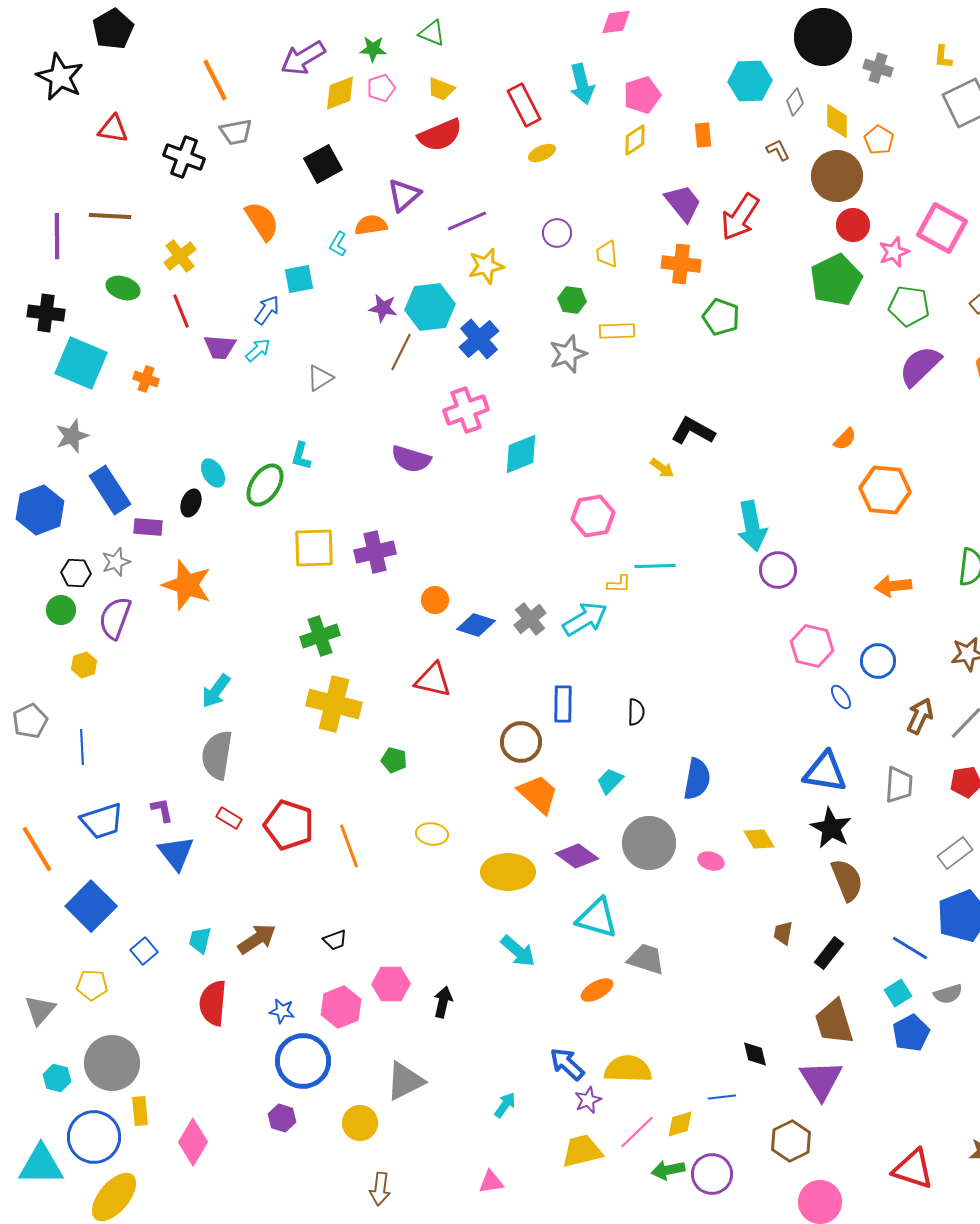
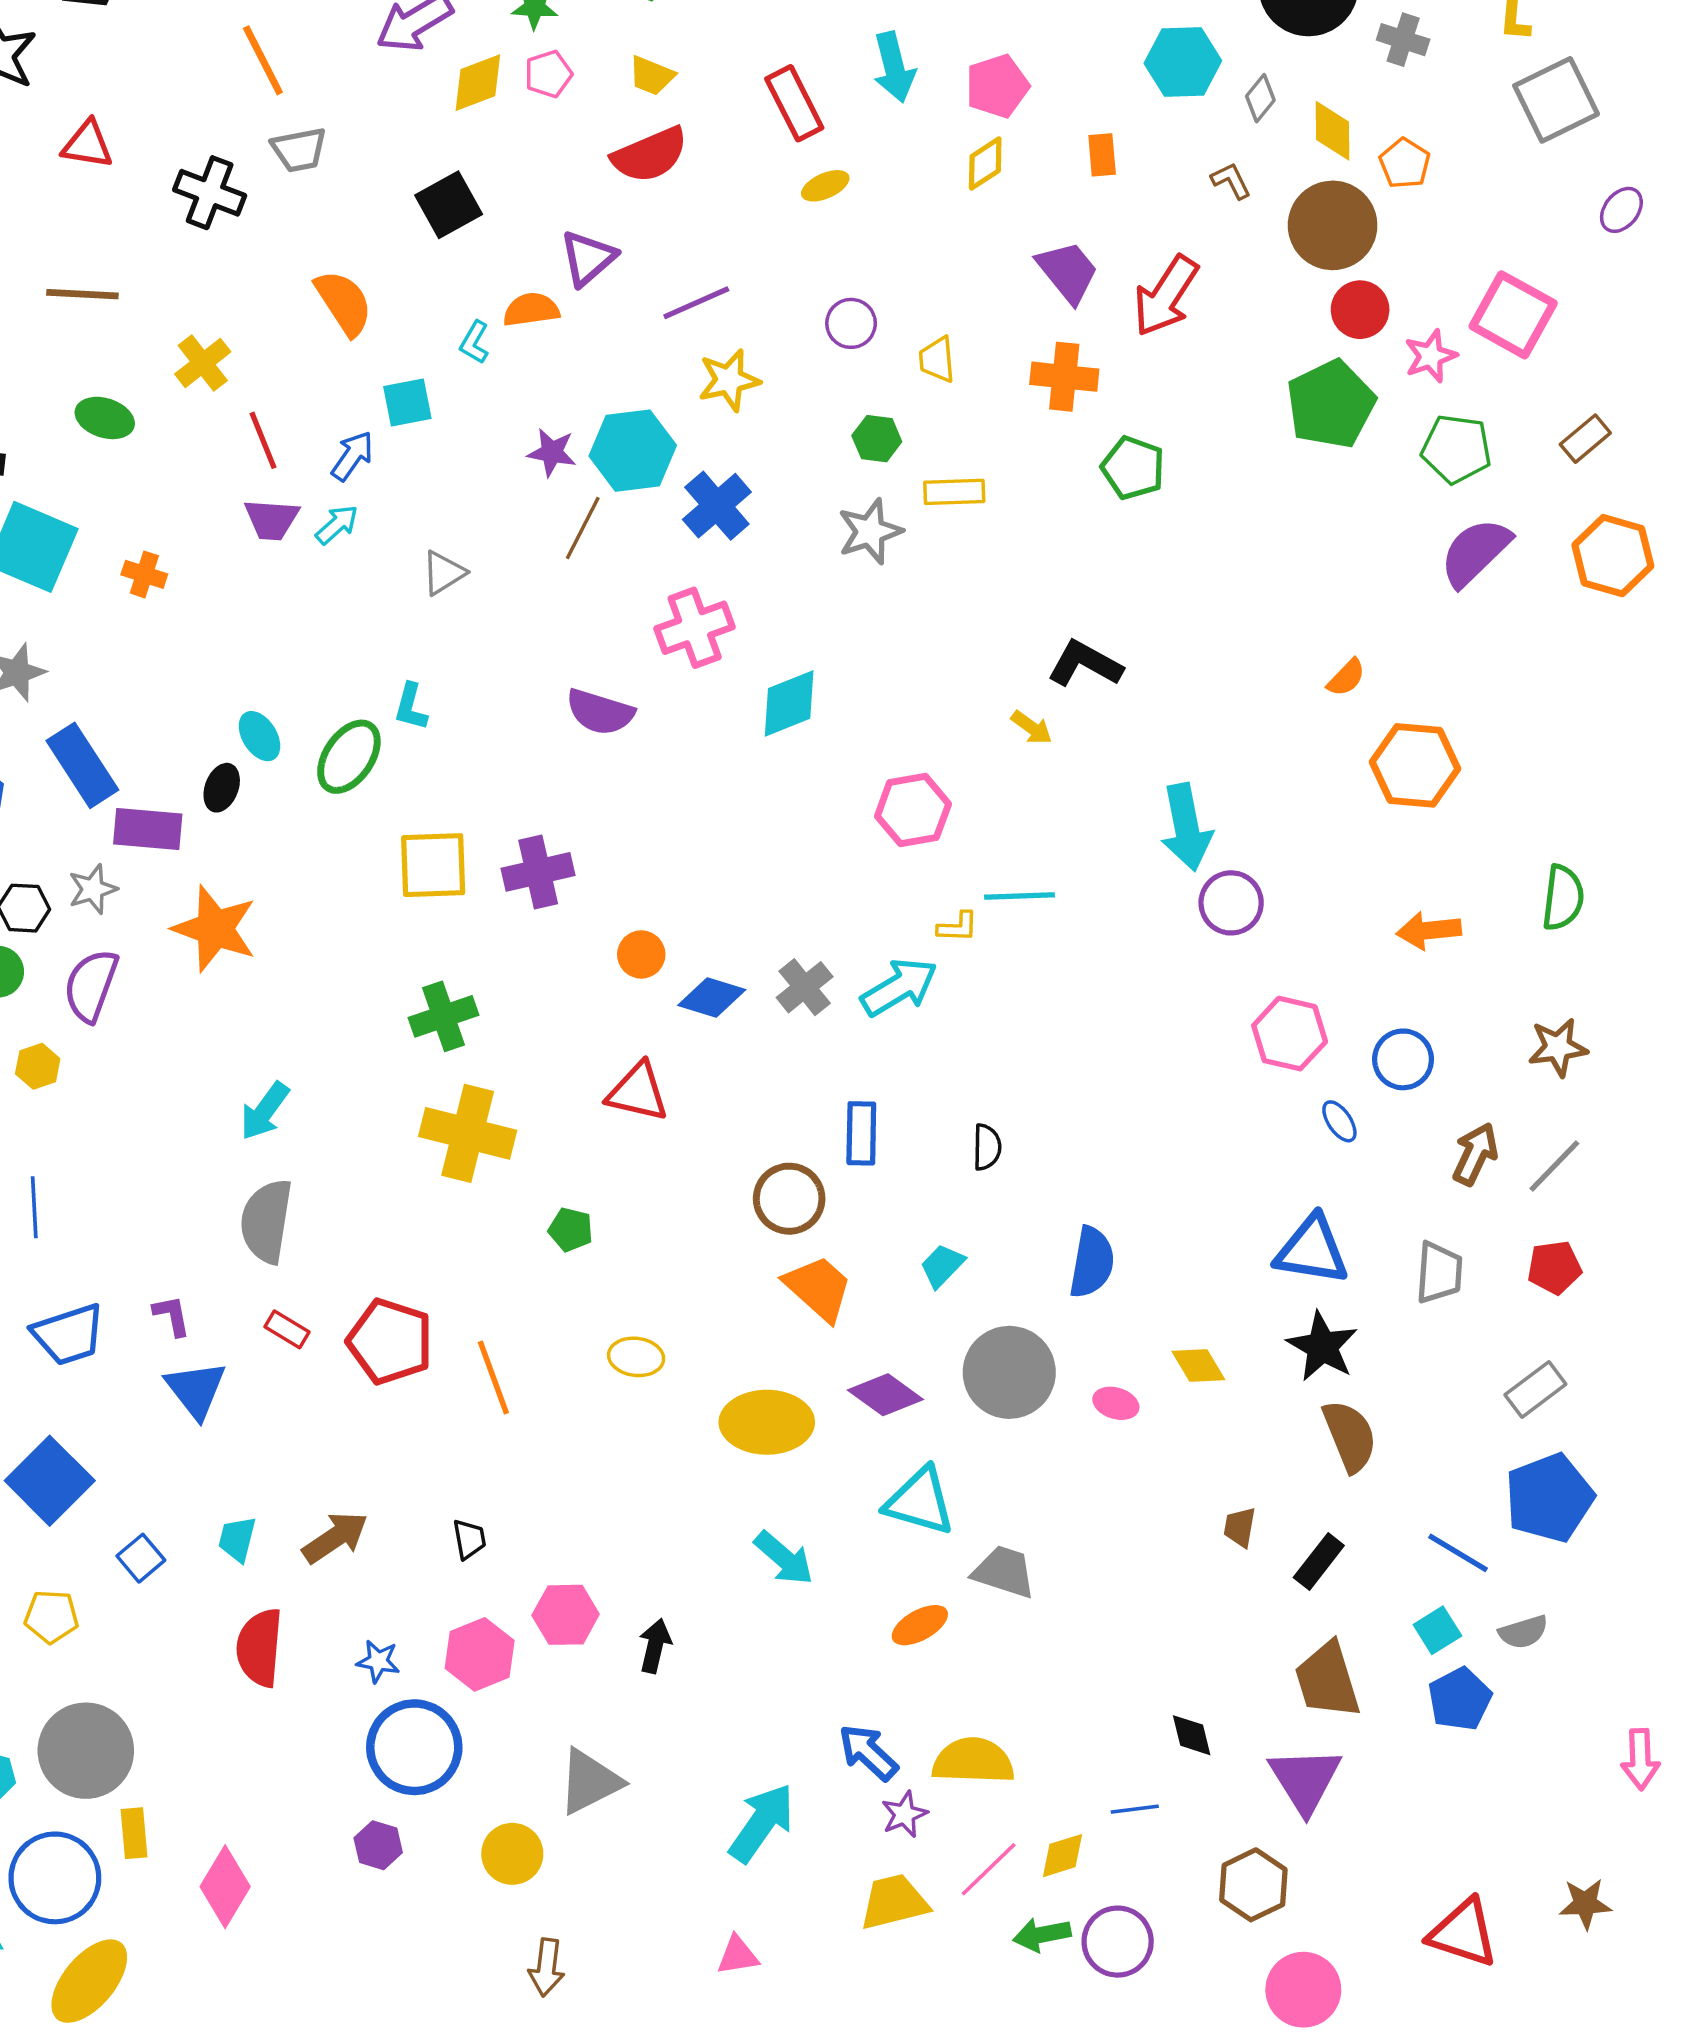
red line: (181, 311) -> (263, 440), moved
purple rectangle: (148, 527) -> (148, 829), size x1.4
black trapezoid: (335, 940) -> (469, 1539), turned -80
cyan arrow: (505, 1105) -> (762, 1823), size x1.8

